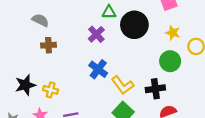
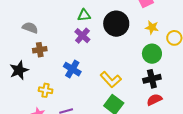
green triangle: (109, 12) -> (84, 15), moved
blue cross: (98, 69) -> (72, 69), moved
black star: (25, 85) -> (19, 70), moved
black cross: (155, 89) -> (152, 79), moved

